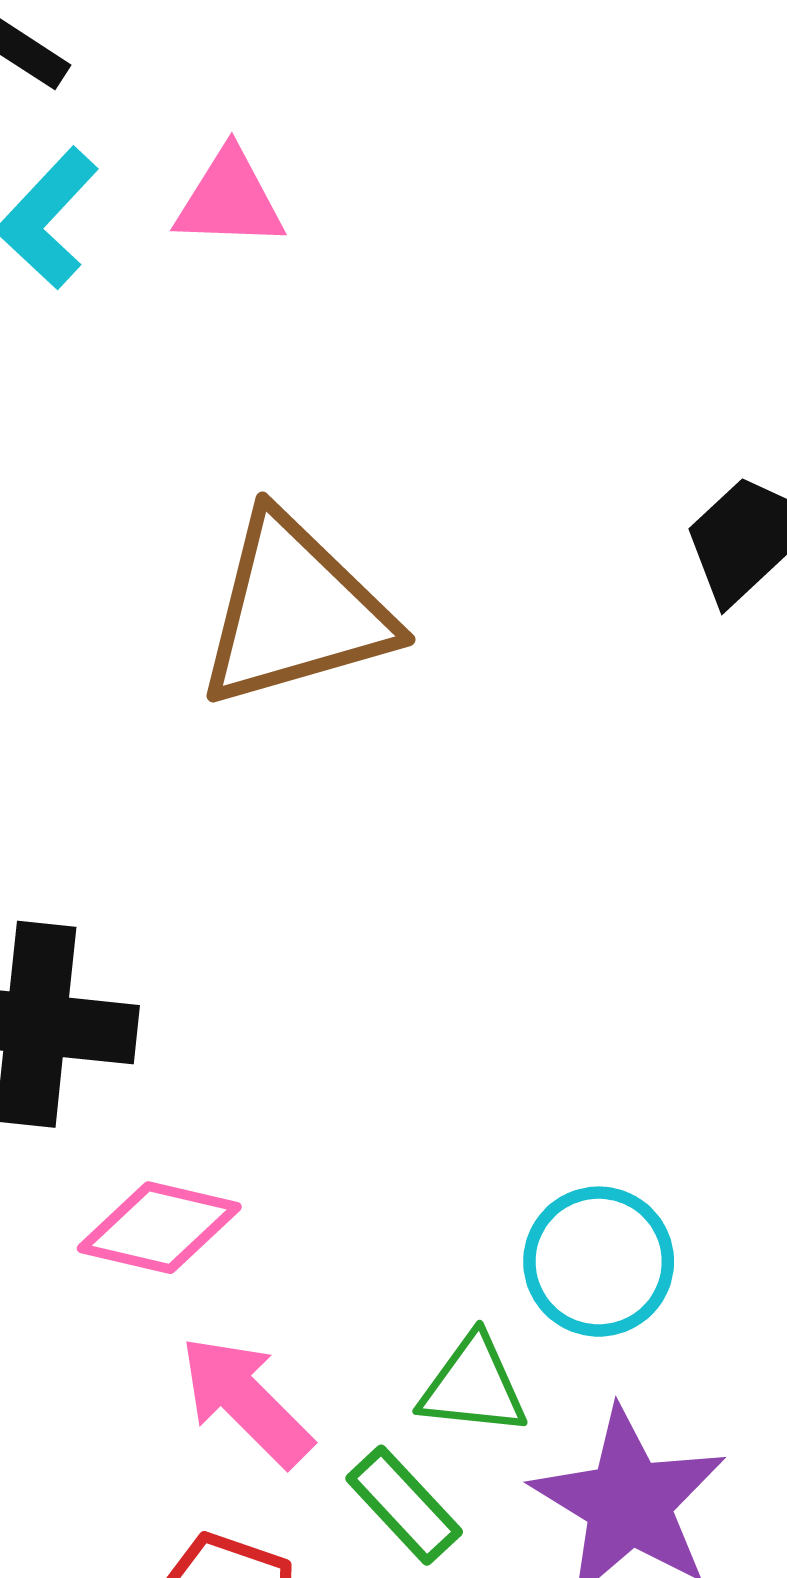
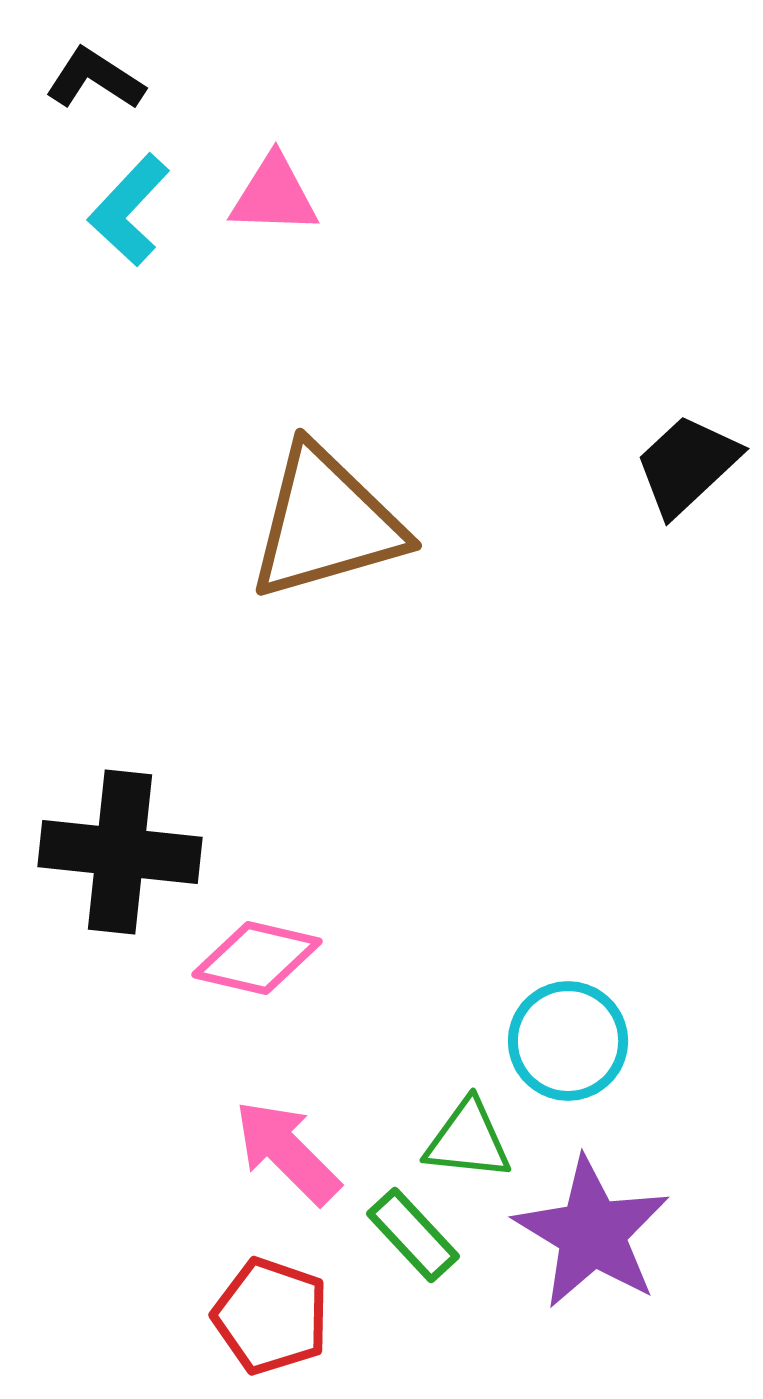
pink diamond: (159, 1228) -> (257, 958), moved

